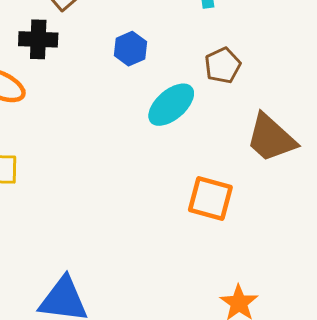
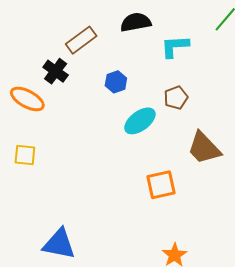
black cross: (38, 39) -> (56, 71), turned 30
orange square: (210, 199) -> (161, 185), turned -32

